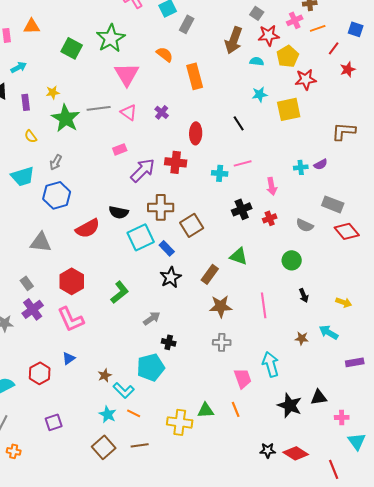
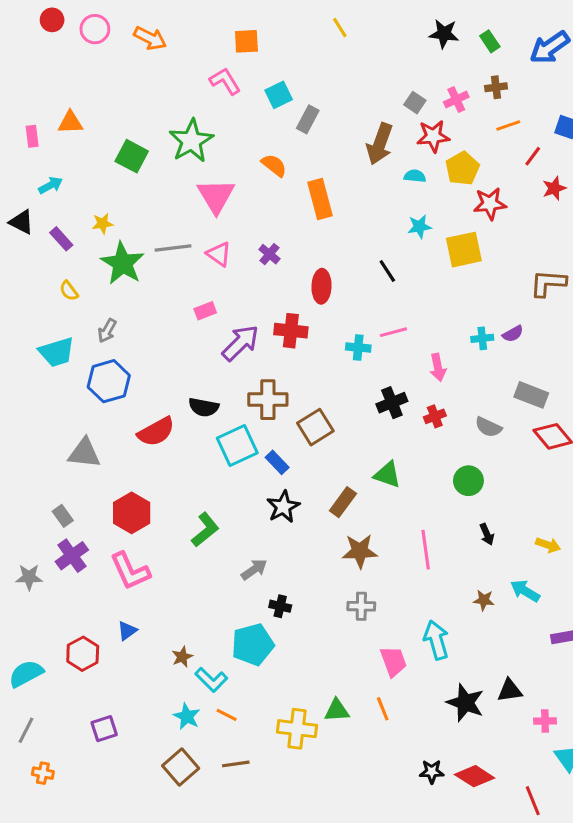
pink cross: (295, 20) -> (456, 100), moved
purple rectangle: (26, 102) -> (61, 239), turned -35

